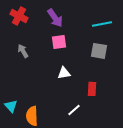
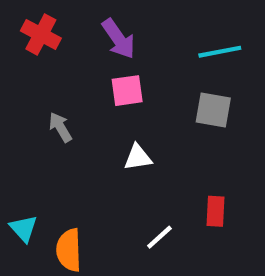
gray arrow: (23, 51) -> (60, 127), moved
red rectangle: (92, 89) -> (215, 211), moved

